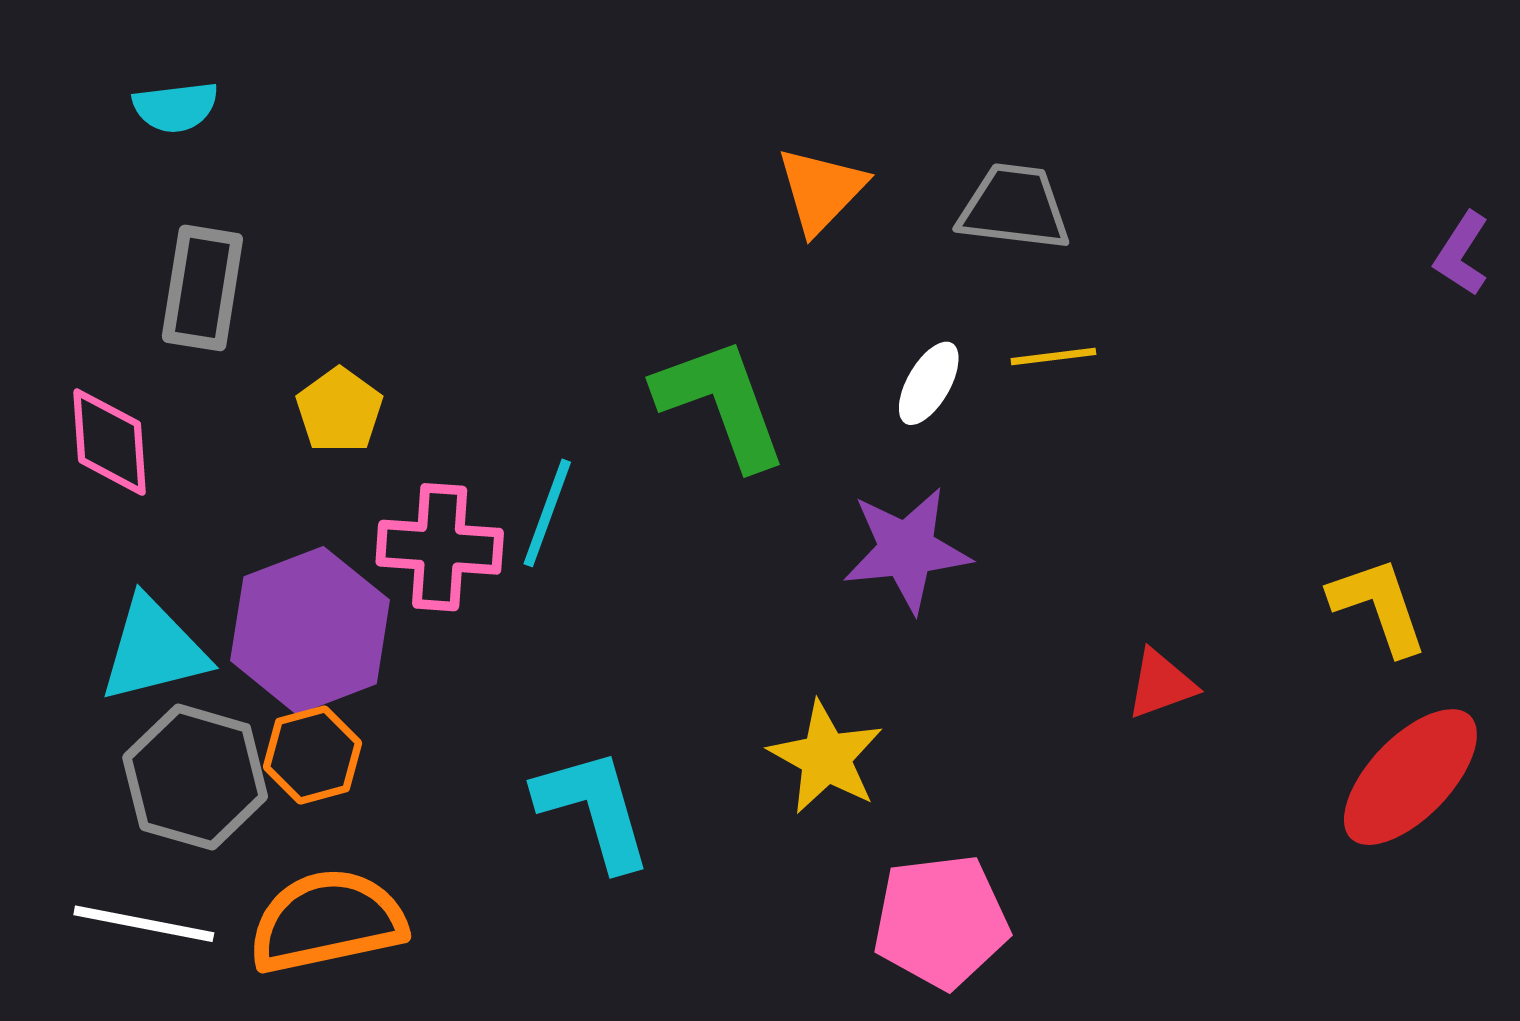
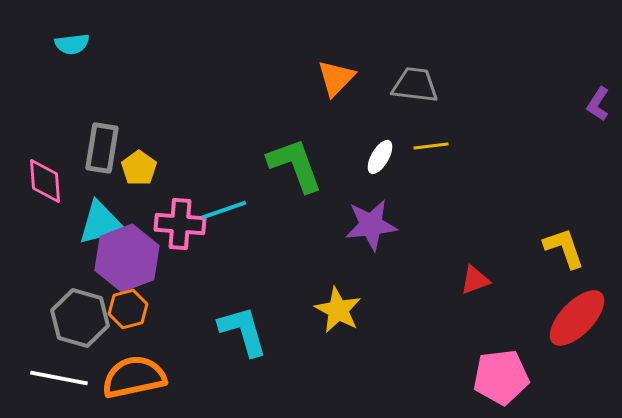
gray rectangle: (202, 288) -> (102, 148), moved
cyan line: (547, 513) -> (224, 210), turned 51
cyan triangle: (154, 650) -> (101, 223), moved
pink pentagon: (941, 921) -> (501, 377), moved

